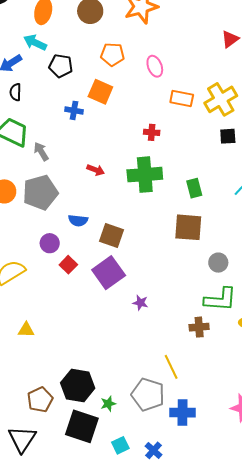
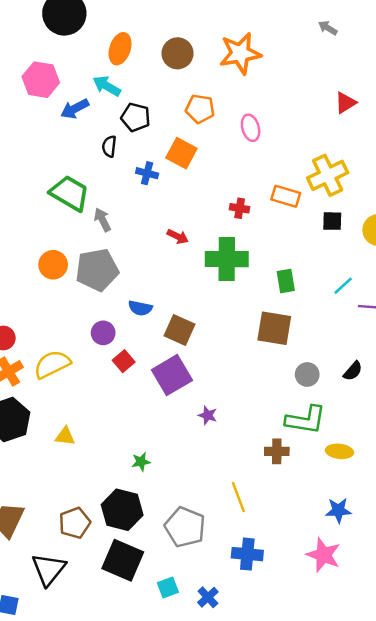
black semicircle: (15, 92) -> (109, 146), moved
orange rectangle: (182, 98) -> (286, 196), moved
red arrow: (96, 170) -> (178, 237), moved
gray pentagon: (148, 395) -> (185, 527), moved
green star: (108, 404) -> (141, 462), moved

